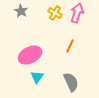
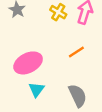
orange line: (70, 46) -> (76, 52), turned 32

